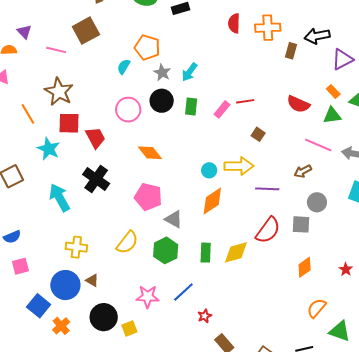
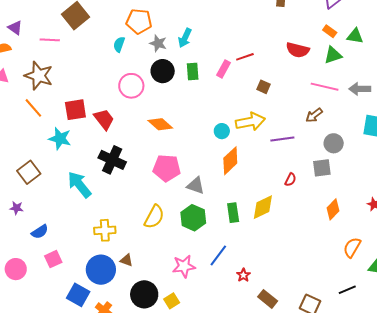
brown star: (59, 92) -> (39, 76), moved
red semicircle: (268, 230) -> (290, 180), size x0.5

